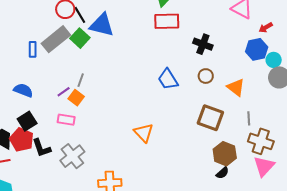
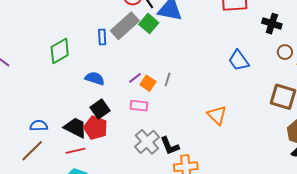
brown circle: (206, 76) -> (285, 52), moved
gray line: (81, 80) -> (168, 79), moved
black L-shape: (41, 148) -> (170, 146), moved

